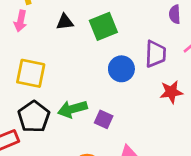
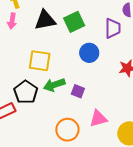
black triangle: (65, 22) -> (45, 20), size x1.6
purple trapezoid: (155, 54) -> (113, 28), moved
yellow square: (31, 73) -> (40, 61), moved

